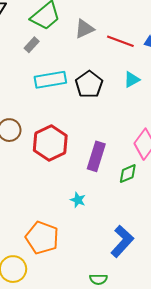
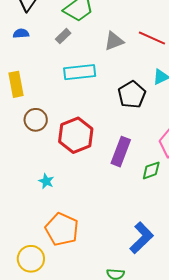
gray triangle: (84, 29) -> (114, 41), moved
black pentagon: (89, 84) -> (132, 95), moved
cyan star: (78, 200) -> (46, 181), moved

